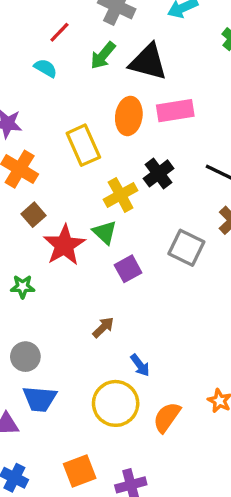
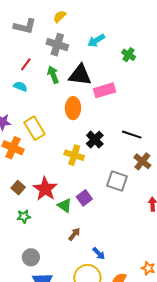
green arrow: (103, 55) -> (53, 75), turned 126
pink rectangle: (175, 111) -> (105, 90), moved
yellow rectangle: (83, 145) -> (34, 128), moved
yellow cross: (121, 195) -> (74, 155), turned -36
brown square: (34, 215) -> (18, 188), moved
green triangle: (105, 232) -> (65, 205), moved

